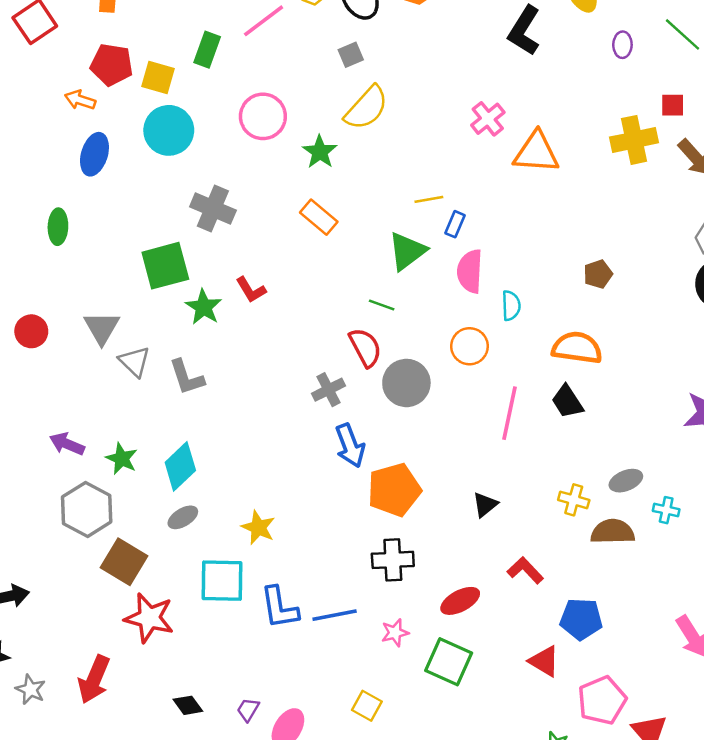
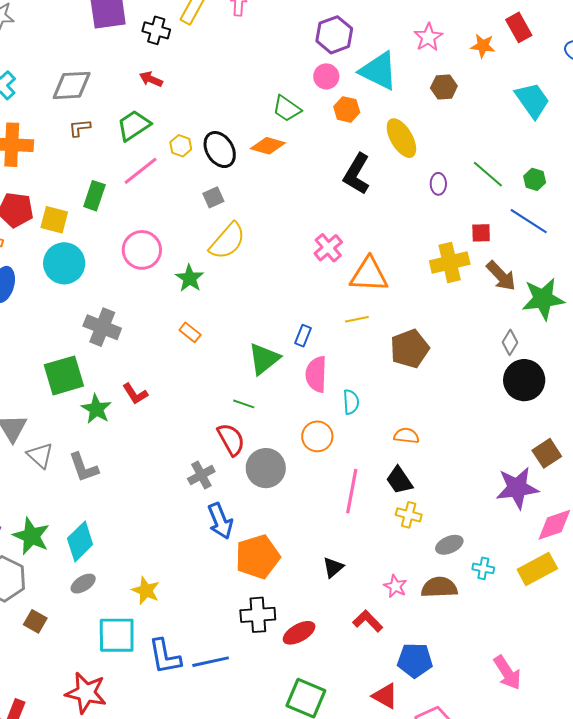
yellow line: (429, 199) -> (357, 319), moved
orange rectangle: (319, 217) -> (190, 332), size x0.7
brown pentagon: (598, 274) -> (410, 349), moved, size x1.6
orange semicircle: (577, 348) -> (406, 436), size x0.6
green star: (122, 459) -> (31, 536), size x1.4
yellow cross: (574, 500) -> (409, 515), moved
brown square: (124, 562) -> (35, 621), size x0.6
red ellipse: (460, 601) -> (299, 633), moved
red star: (149, 618) -> (86, 693), moved
pink star: (395, 633) -> (395, 586), moved, turned -30

